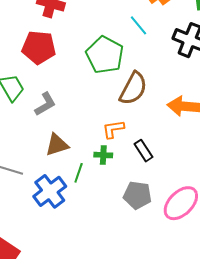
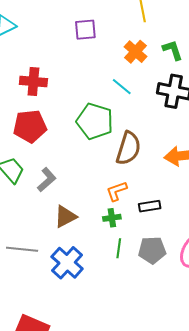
black rectangle: (143, 151) -> (150, 206), turned -55
green line: (79, 173) -> (119, 248), moved

